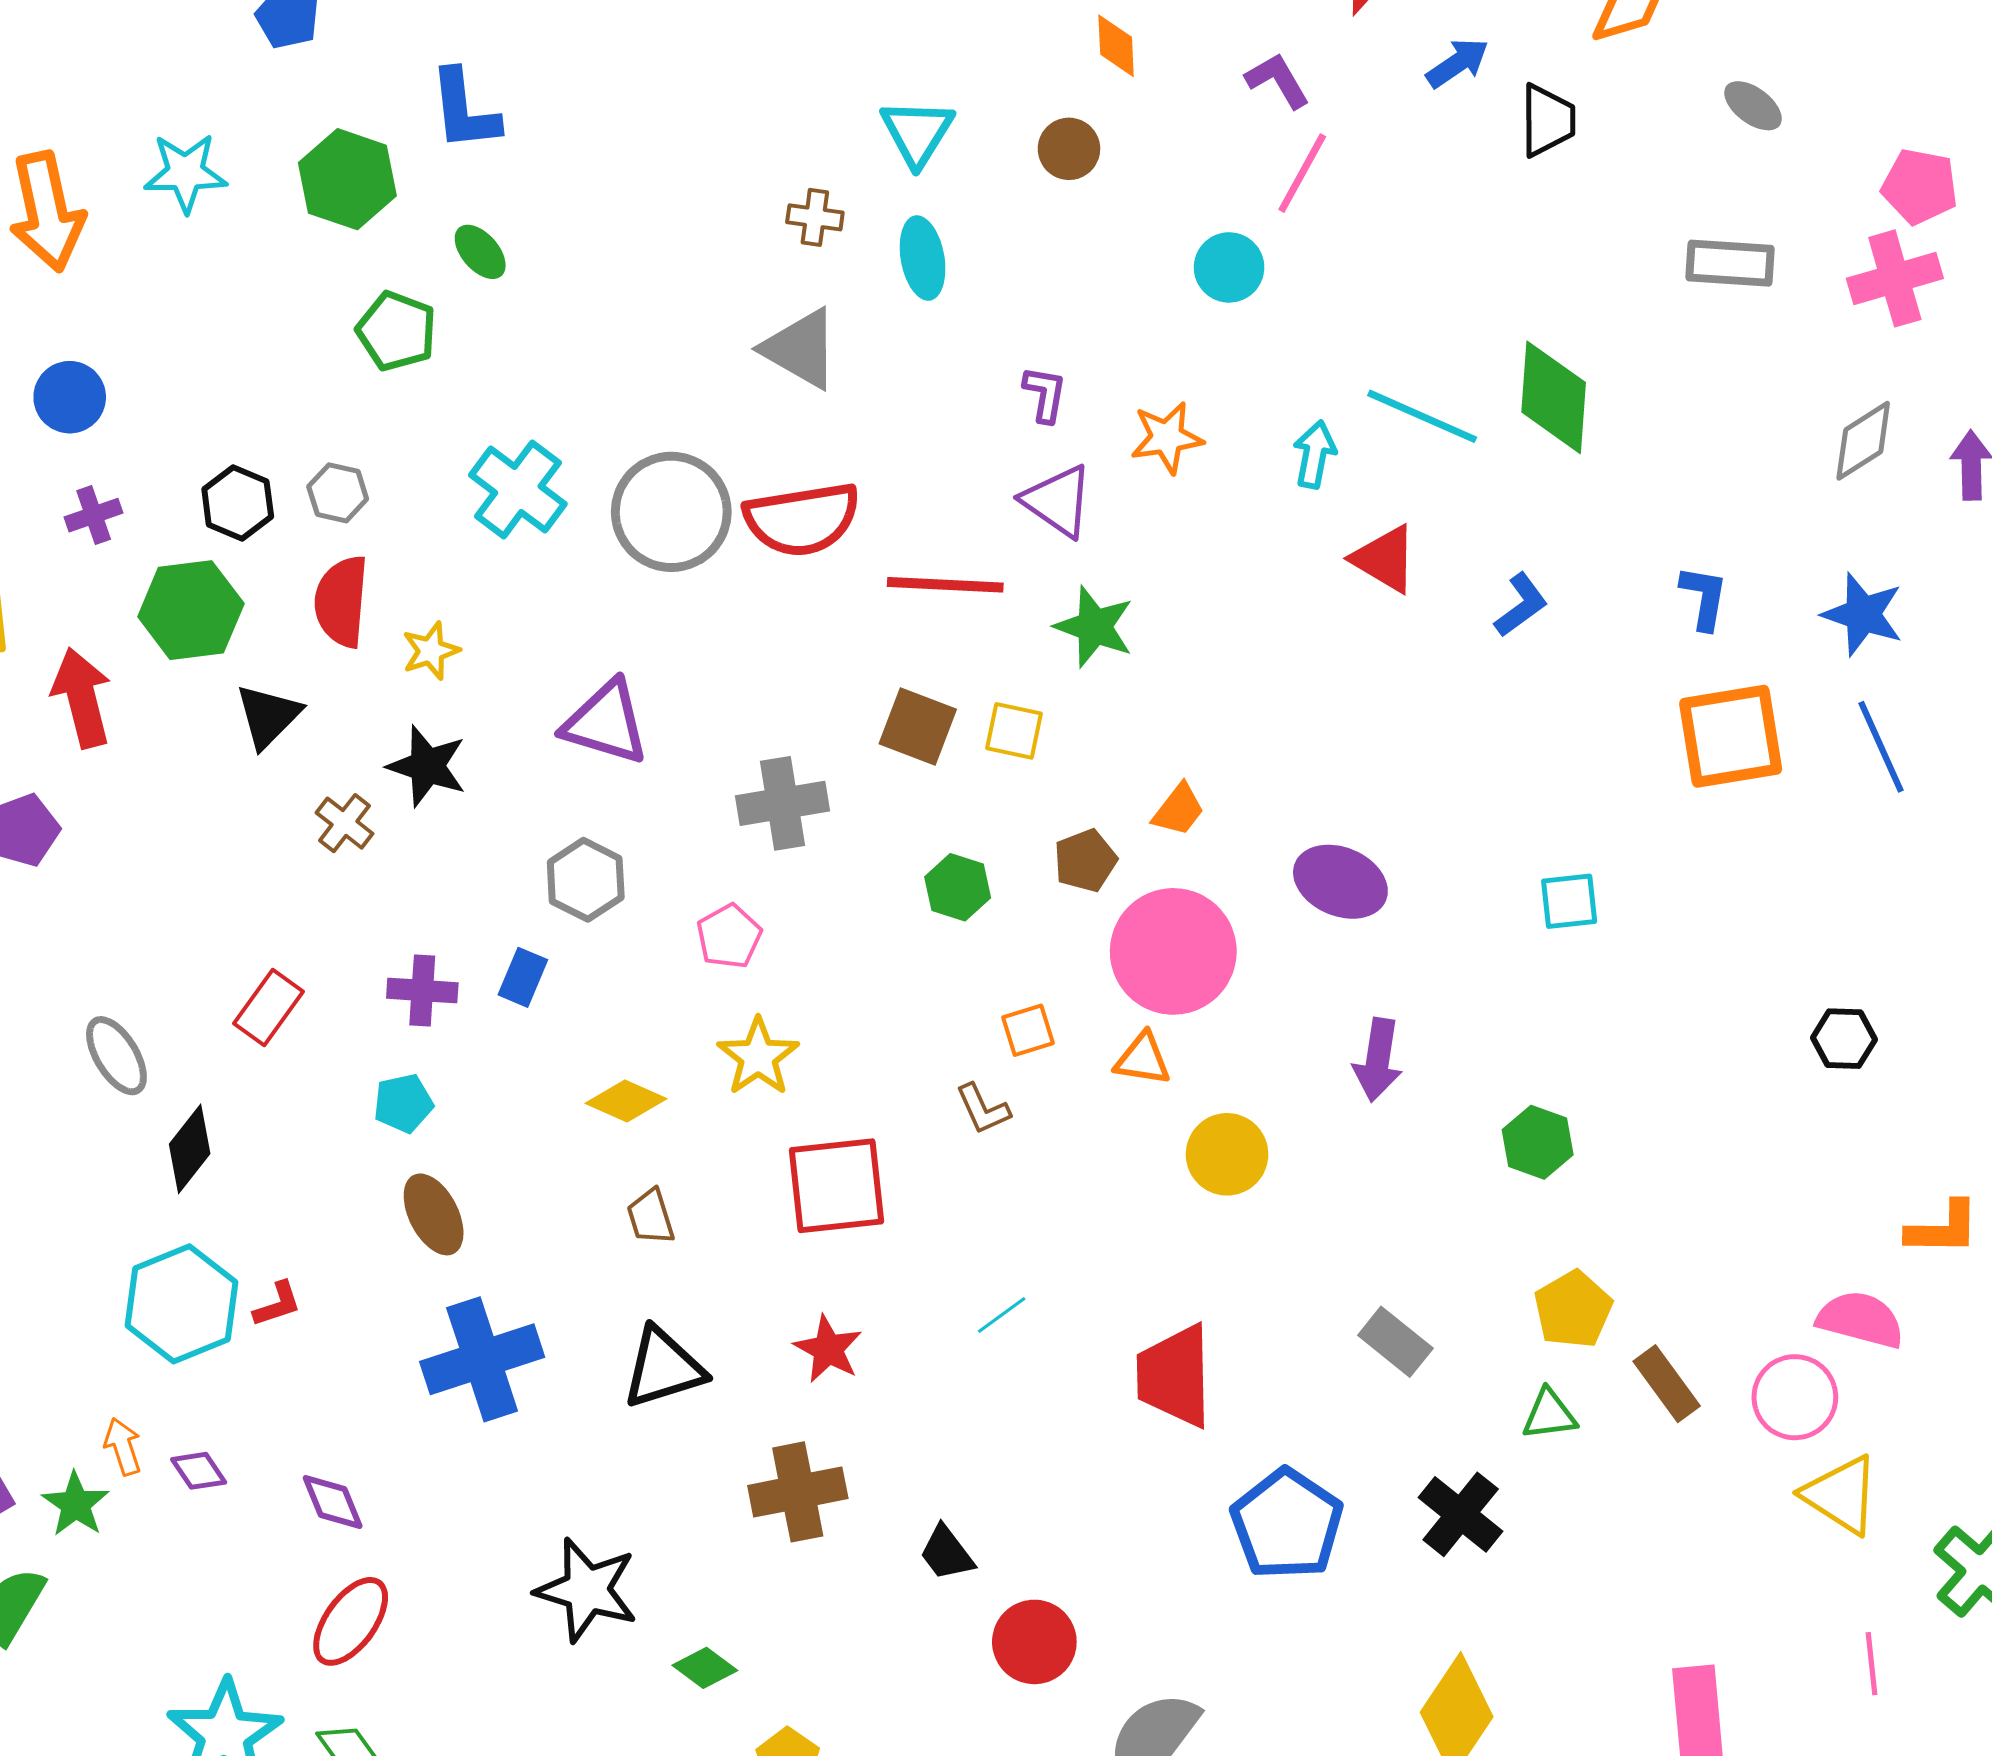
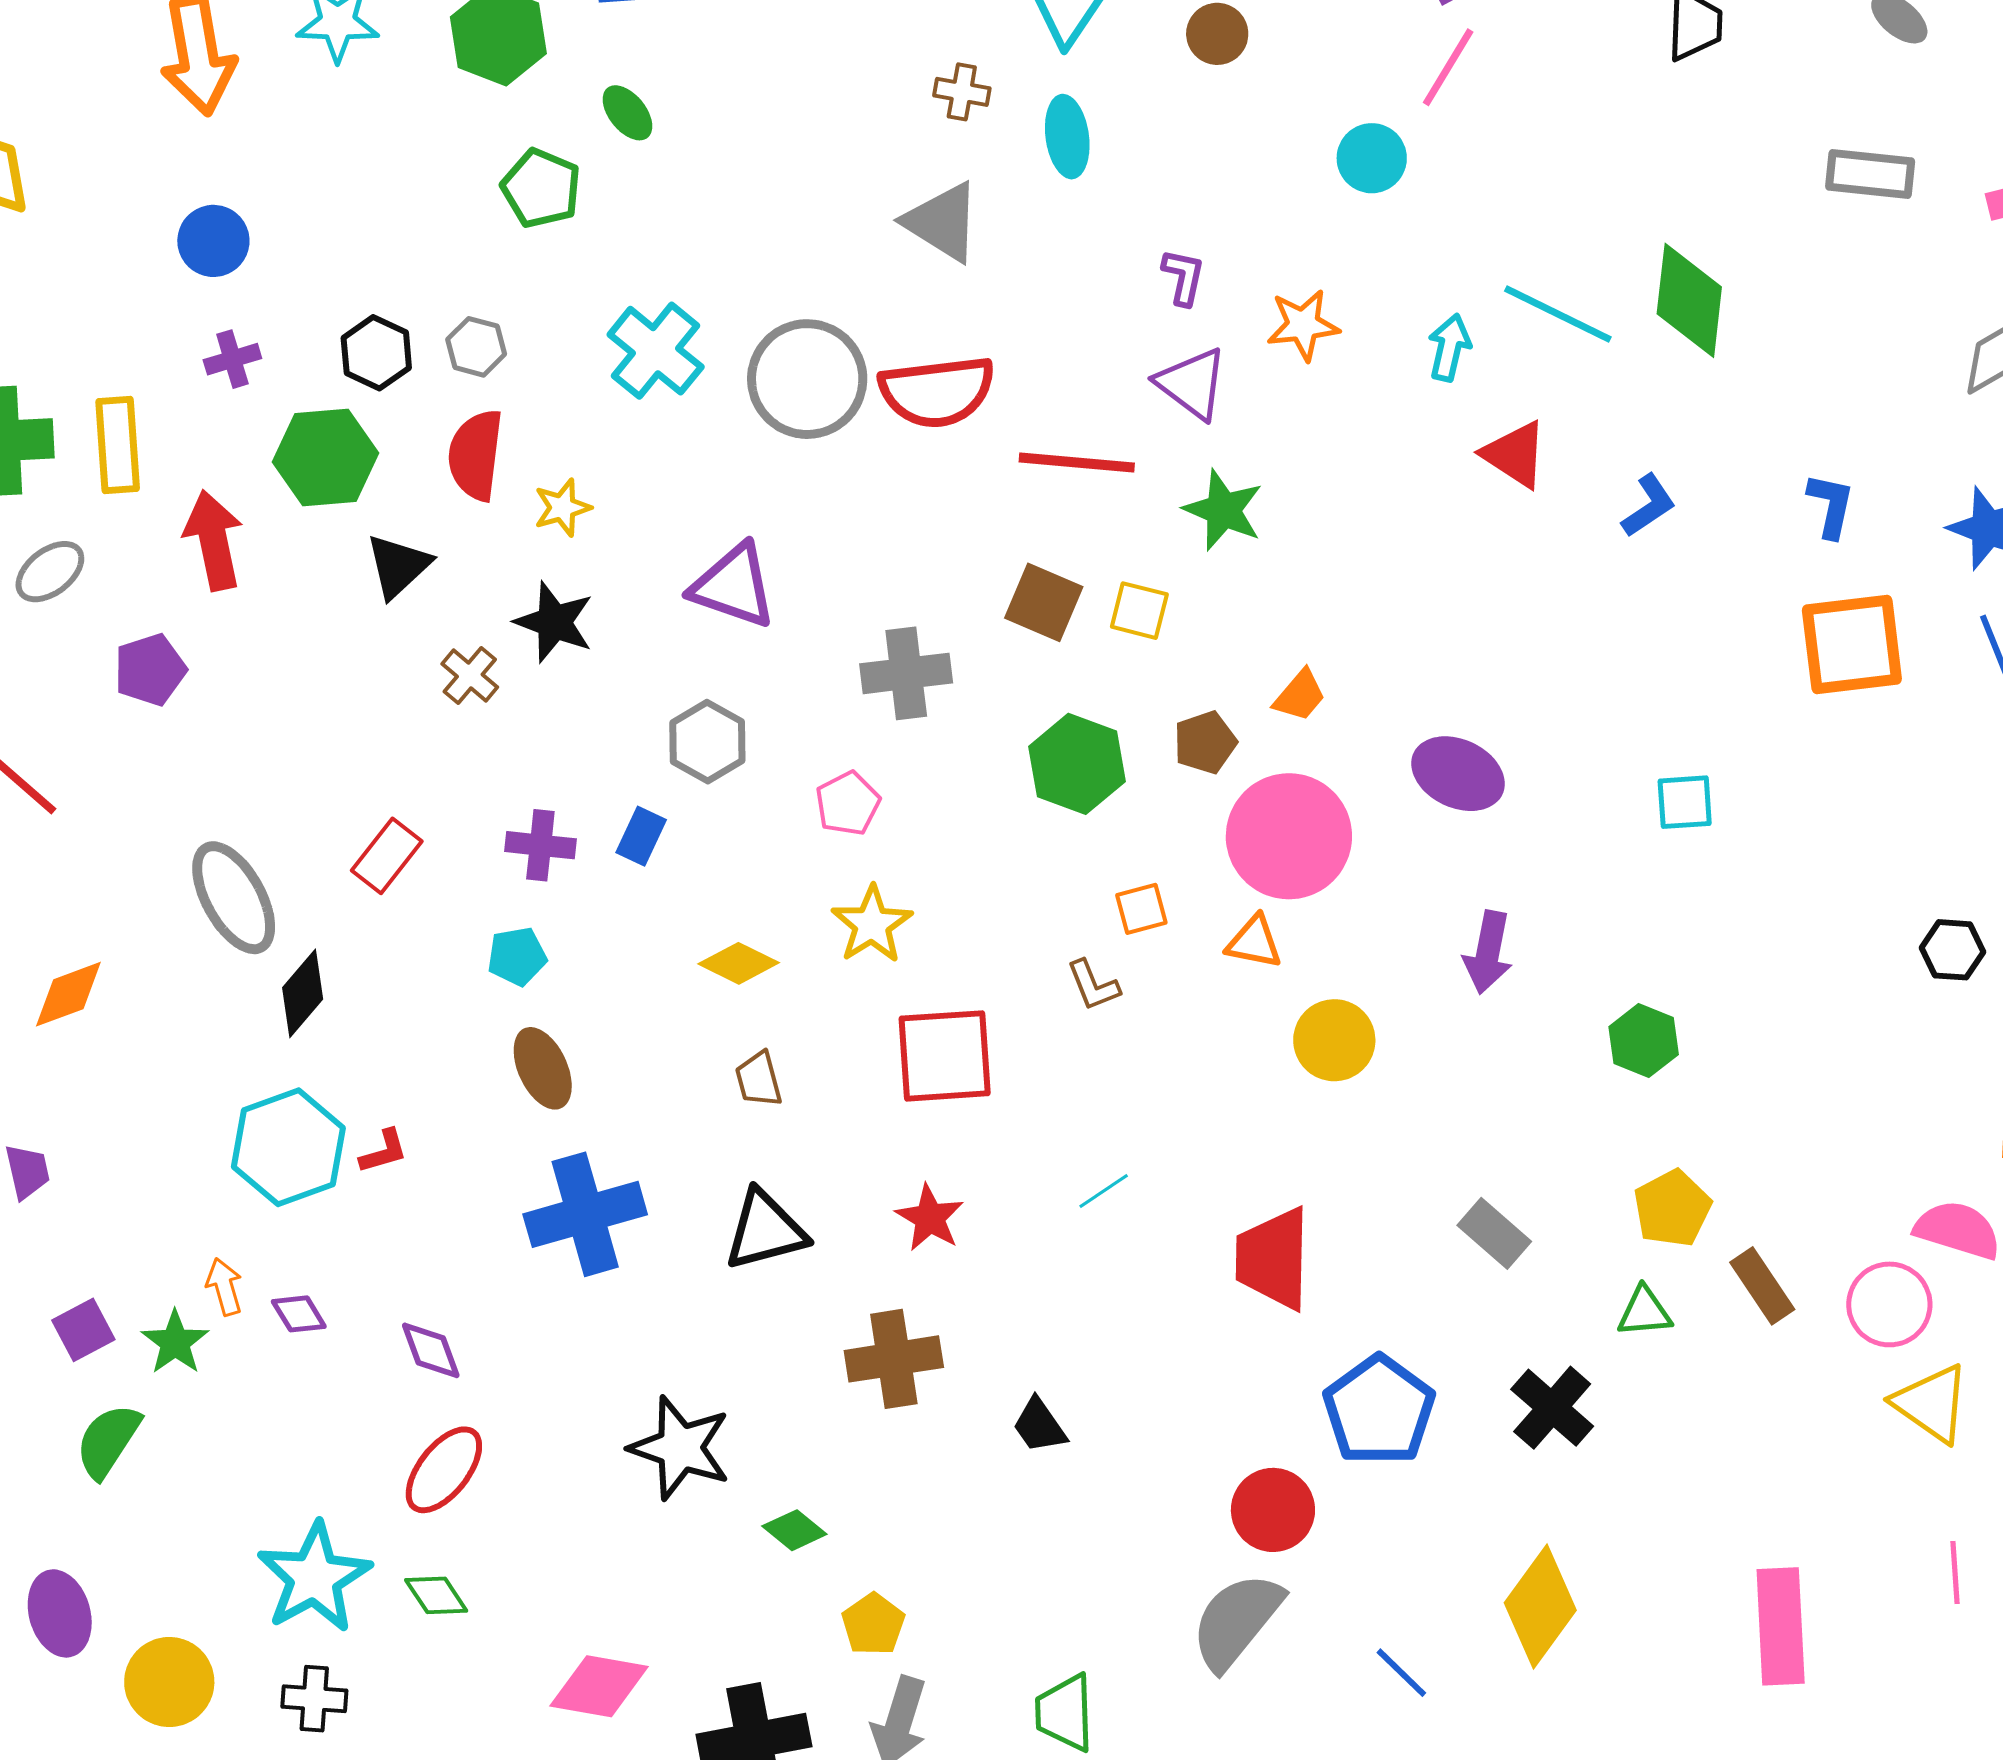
green hexagon: (958, 887) -> (1077, 764), size x1.5
gray ellipse: (116, 1056) -> (234, 898), size x1.4
red circle: (1034, 1642) -> (1273, 1510), moved

